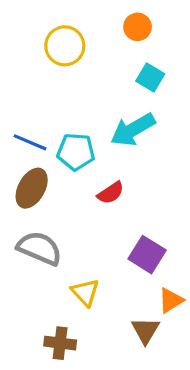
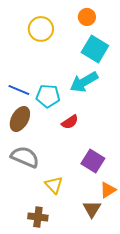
cyan square: (150, 77) -> (95, 49), size x1.5

